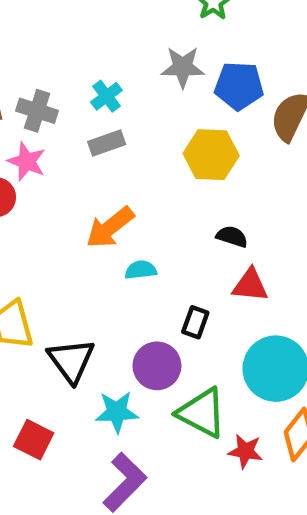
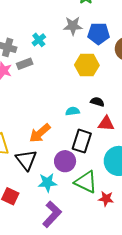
gray rectangle: (107, 143) -> (25, 64), moved
orange arrow: (110, 227) -> (40, 133), moved
cyan semicircle: (141, 270) -> (73, 111), moved
black rectangle: (195, 322) -> (82, 141), size x1.6

